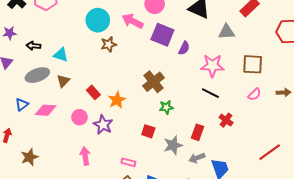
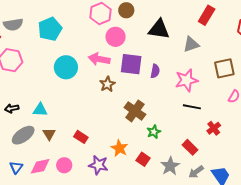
brown star: (109, 44) -> (107, 84), moved
orange star: (117, 100) -> (120, 148), moved
pink circle: (80, 117) -> (64, 165), moved
red cross: (226, 120) -> (214, 128), turned 32
red square: (148, 131) -> (143, 159), turned 32
red rectangle: (198, 132) -> (190, 147), turned -49

